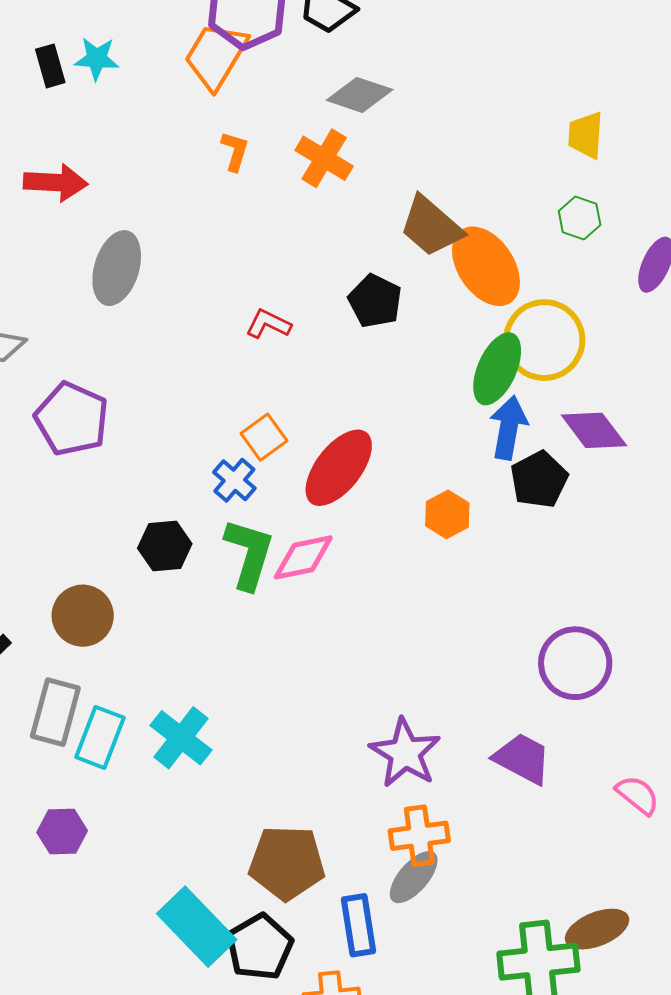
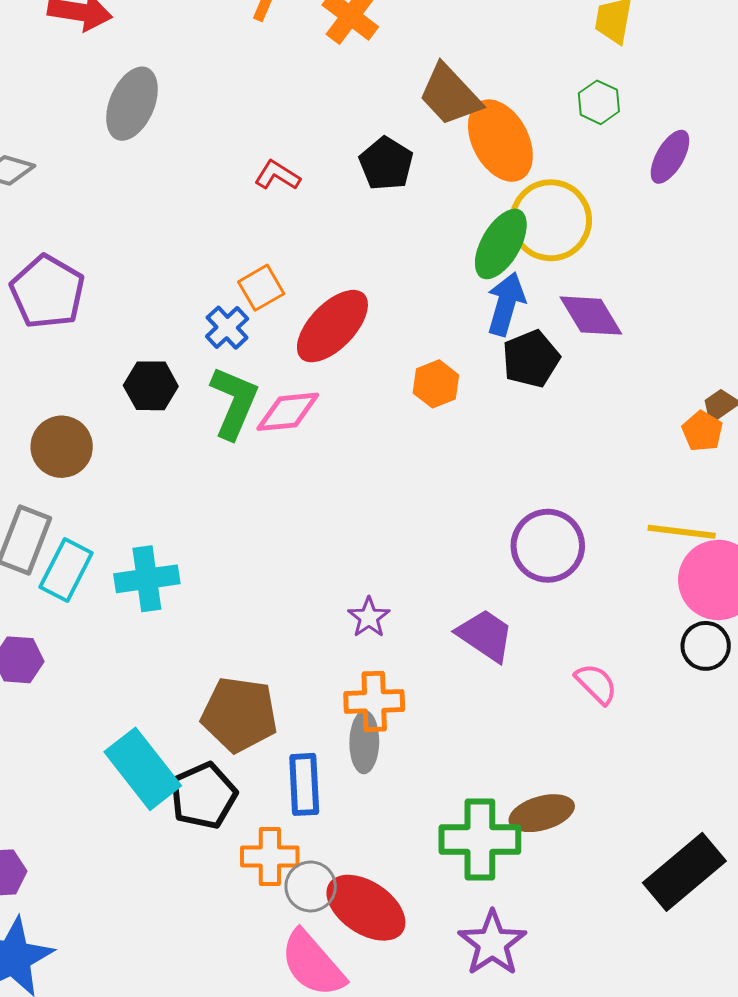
purple pentagon: (72, 419) -> (47, 292), moved
cyan cross: (181, 738) -> (147, 579), turned 38
purple star: (405, 753) -> (369, 617), size x0.6
gray ellipse: (414, 877) -> (364, 742), turned -46

